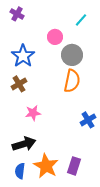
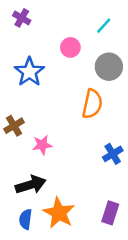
gray circle: (72, 55) -> (109, 67), moved
brown cross: (19, 84) -> (14, 126), moved
purple rectangle: (74, 166) -> (110, 213), moved

